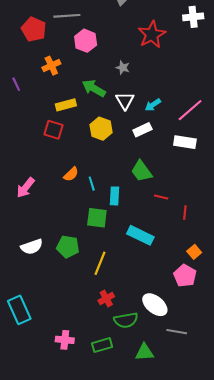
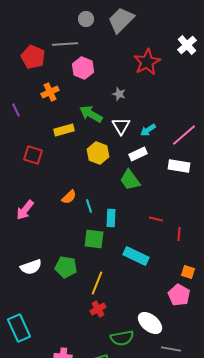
white cross: (193, 17) -> (187, 45), turned -36
red square: (53, 130) -> (33, 155), moved
green trapezoid: (141, 171) -> (130, 180), moved
orange square: (194, 252) -> (188, 272), turned -32
red cross: (106, 298) -> (98, 309), moved

